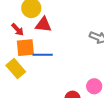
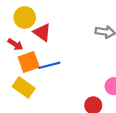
red triangle: (43, 25) -> (42, 32), turned 42

